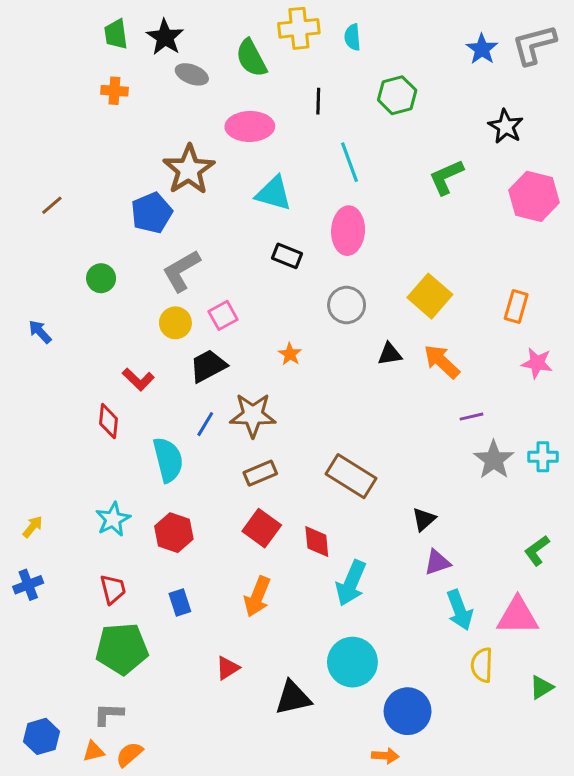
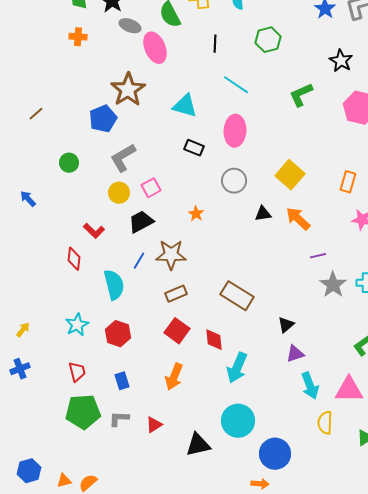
pink ellipse: (250, 126) -> (155, 48), moved, turned 68
cyan line: (350, 162) -> (236, 85), turned -36
gray L-shape: (108, 714) -> (119, 419), moved

